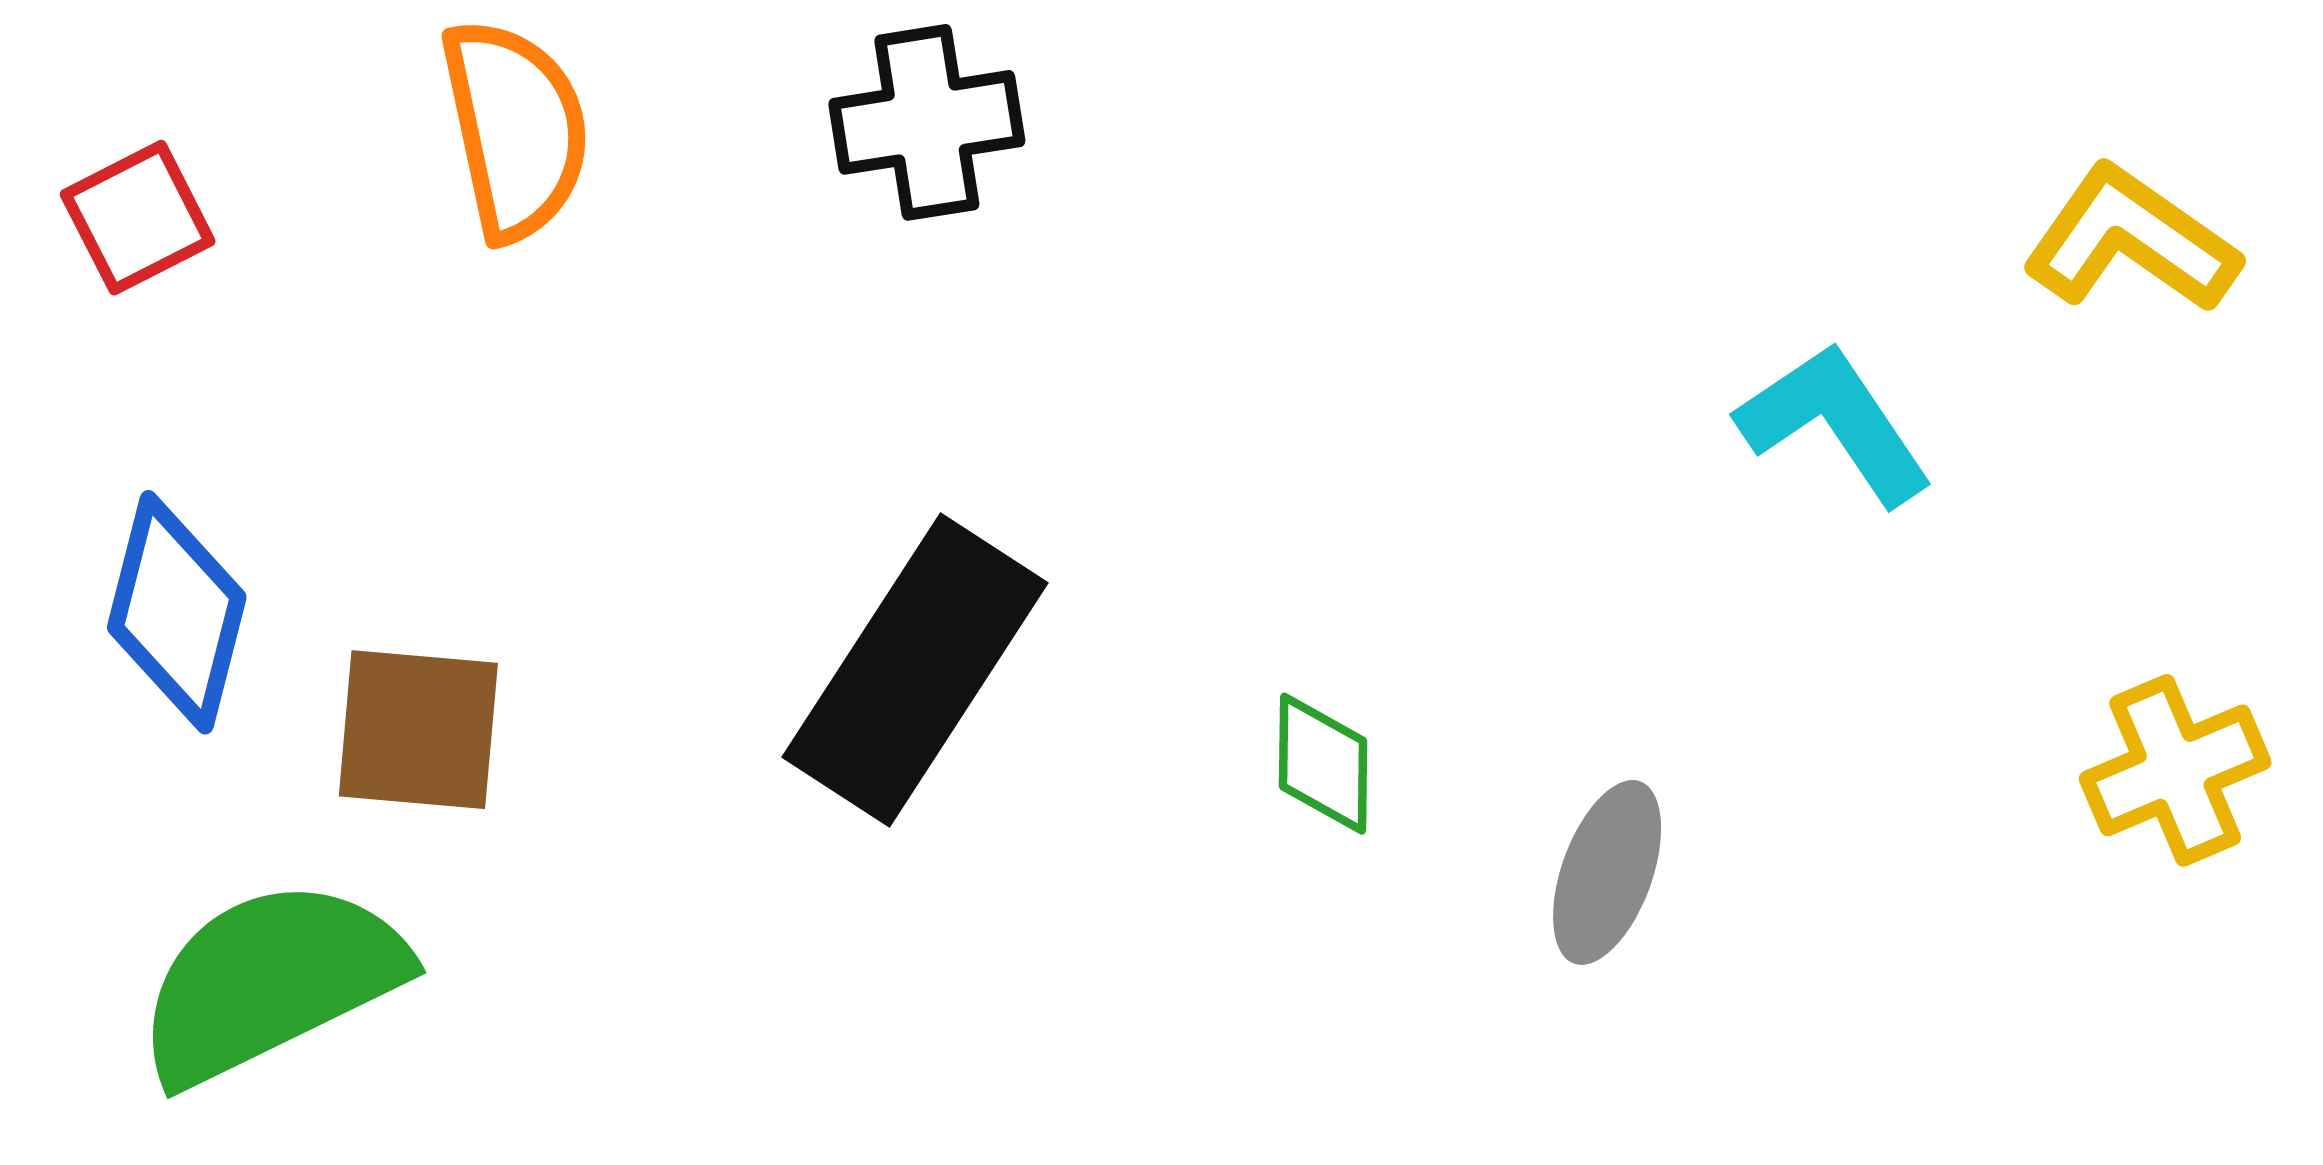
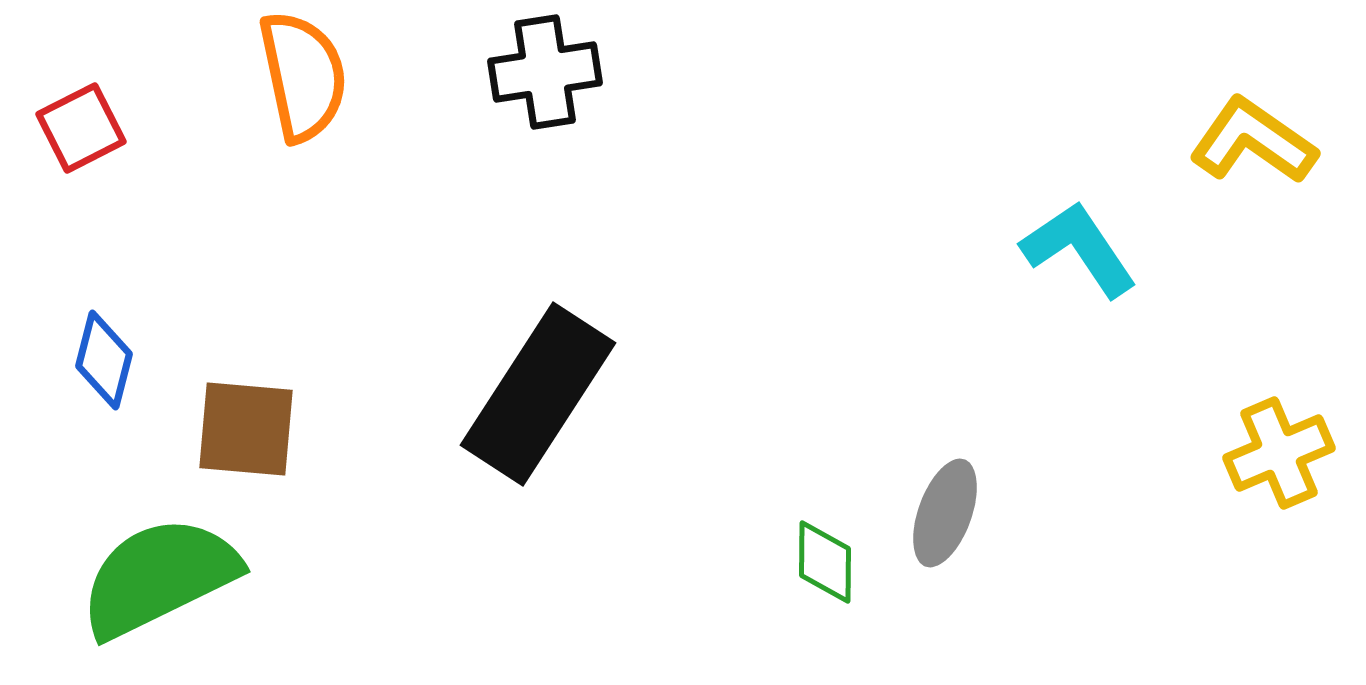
blue diamond: (177, 612) -> (104, 360), size x0.7
green diamond: (1323, 764) -> (825, 562), moved

